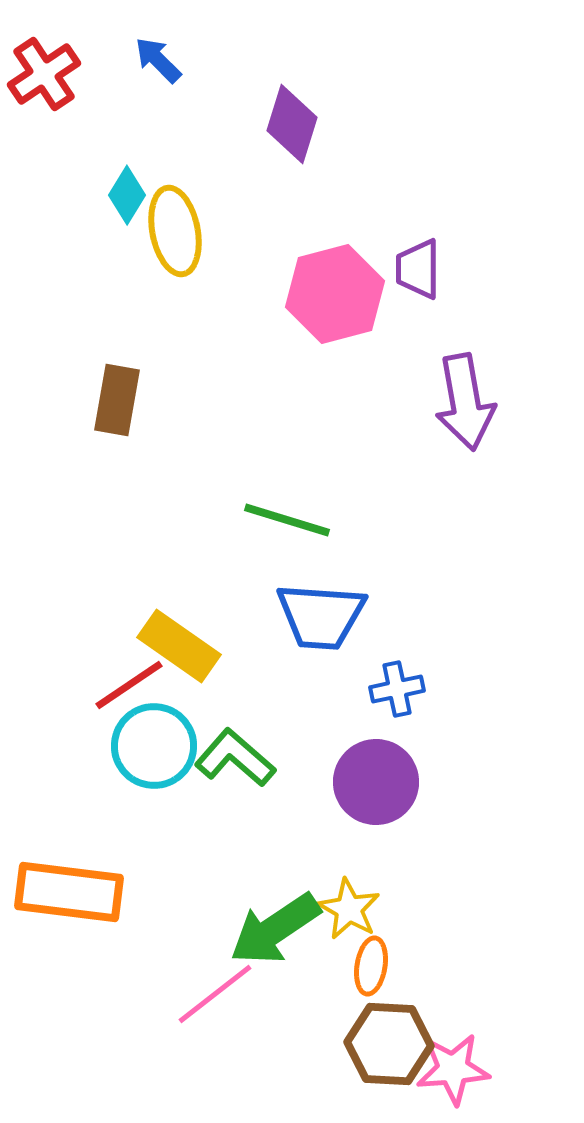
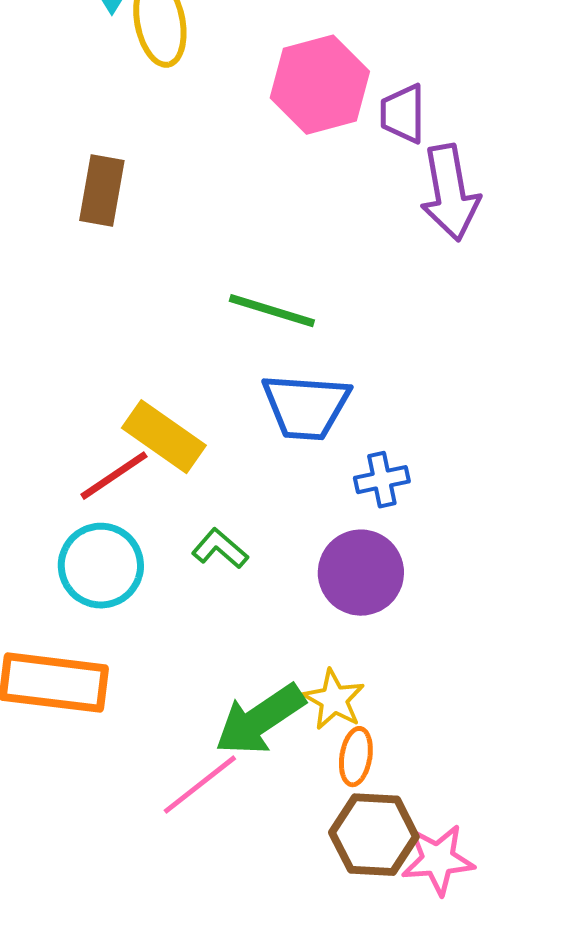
purple trapezoid: (418, 269) -> (403, 114), moved
cyan circle: (154, 746) -> (101, 566), moved
green L-shape: (235, 758) -> (220, 549), size x0.7

